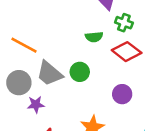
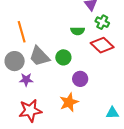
orange line: (24, 45) -> (22, 32), turned 40
purple circle: (122, 94) -> (80, 79), moved

